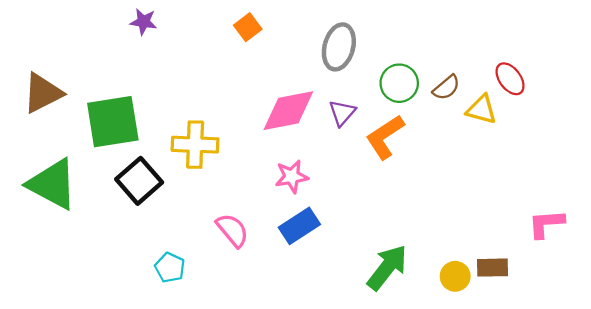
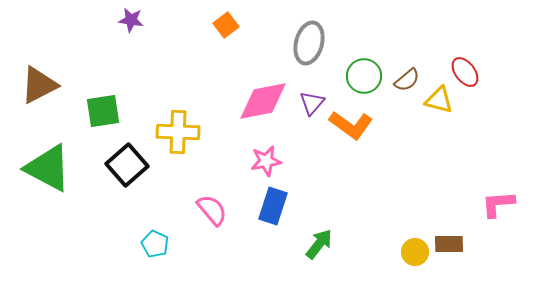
green square: (113, 122) -> (103, 111), size x0.7
orange L-shape: (385, 137) -> (351, 125), turned -111
blue rectangle: (299, 226) -> (273, 206), turned -39
green arrow: (387, 268) -> (319, 244), moved, size x0.7

